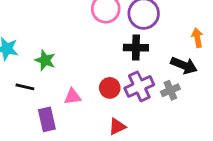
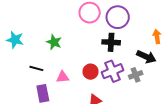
green star: (45, 60) -> (54, 42), moved
black line: (25, 87) -> (36, 68), moved

